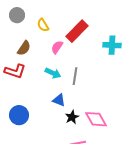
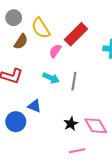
yellow semicircle: (43, 25) -> (41, 28), size x1.5
brown semicircle: (24, 48) -> (21, 42), moved
blue triangle: (59, 100) -> (34, 106), moved

